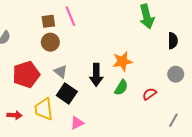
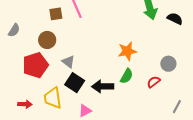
black semicircle: (173, 41) -> (175, 19), moved, turned -63
brown circle: (50, 42) -> (47, 40), moved
gray circle: (176, 74) -> (168, 64), moved
black arrow: (96, 75) -> (103, 86), moved, turned 90

